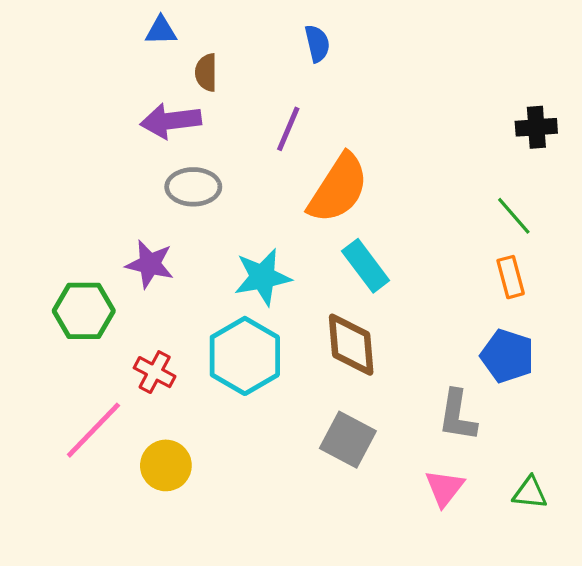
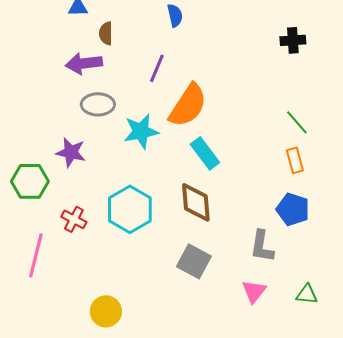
black cross: (536, 127) -> (293, 40), moved
cyan star: (263, 277) -> (141, 131), moved
pink line: (93, 430) -> (36, 255), turned -30
yellow circle: (166, 465) -> (106, 311), moved

